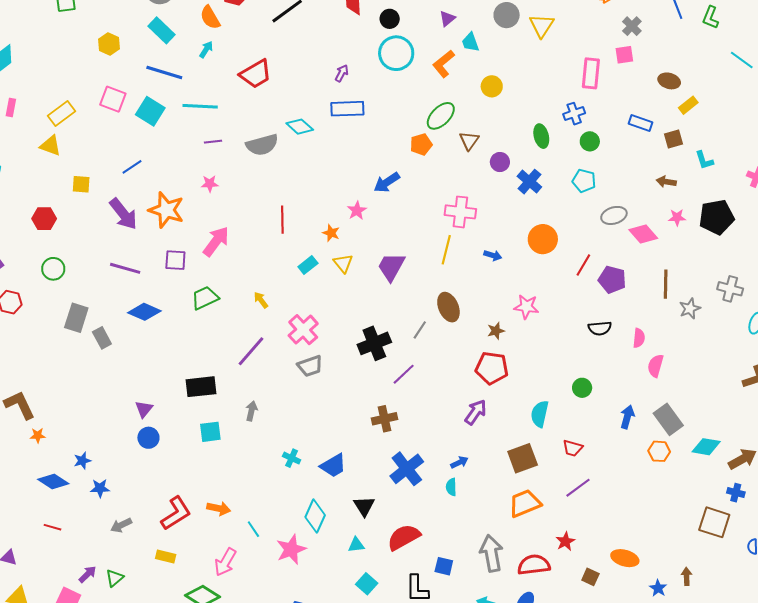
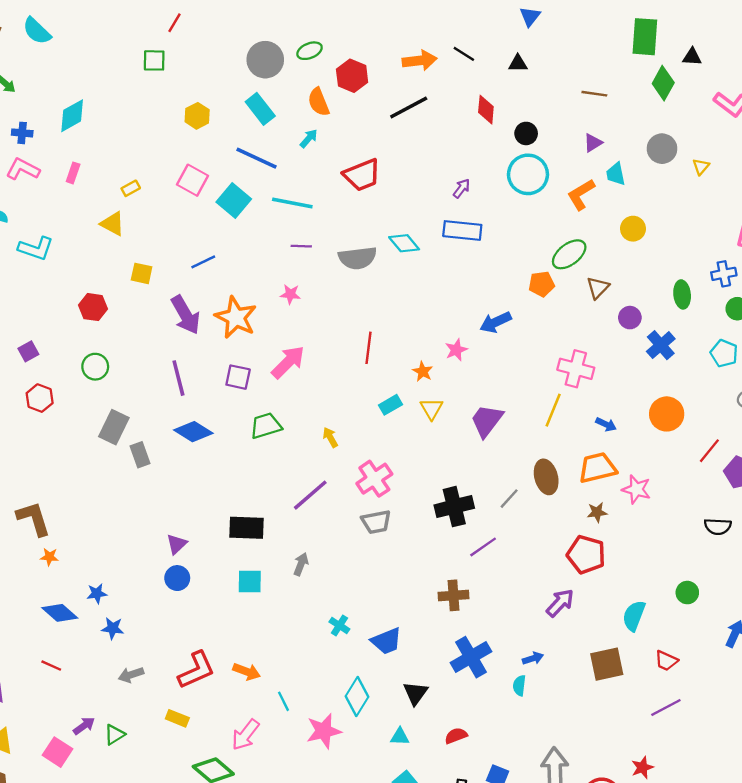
yellow triangle: (542, 26) -> (701, 167), size x0.6
yellow rectangle: (62, 113) -> (131, 188), size x0.6
purple line: (125, 268) -> (178, 378), turned 52
orange trapezoid: (525, 503) -> (597, 468), moved
red semicircle: (404, 537) -> (456, 736), size x0.6

